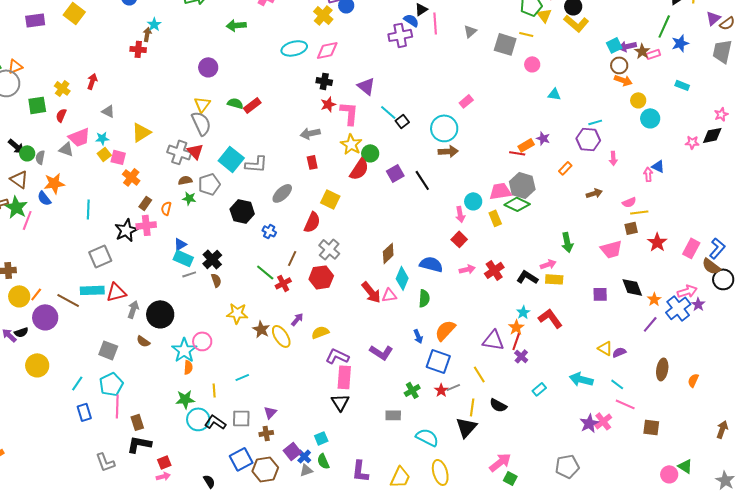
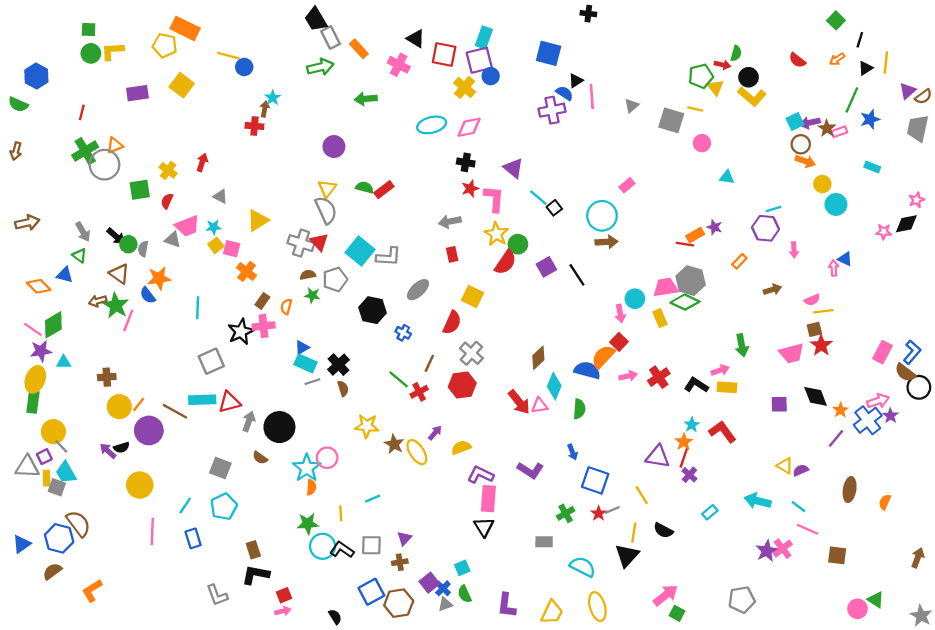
red star: (657, 242) -> (821, 345), moved
orange semicircle: (445, 330) -> (603, 357), moved
pink line: (117, 406) -> (152, 532), moved

